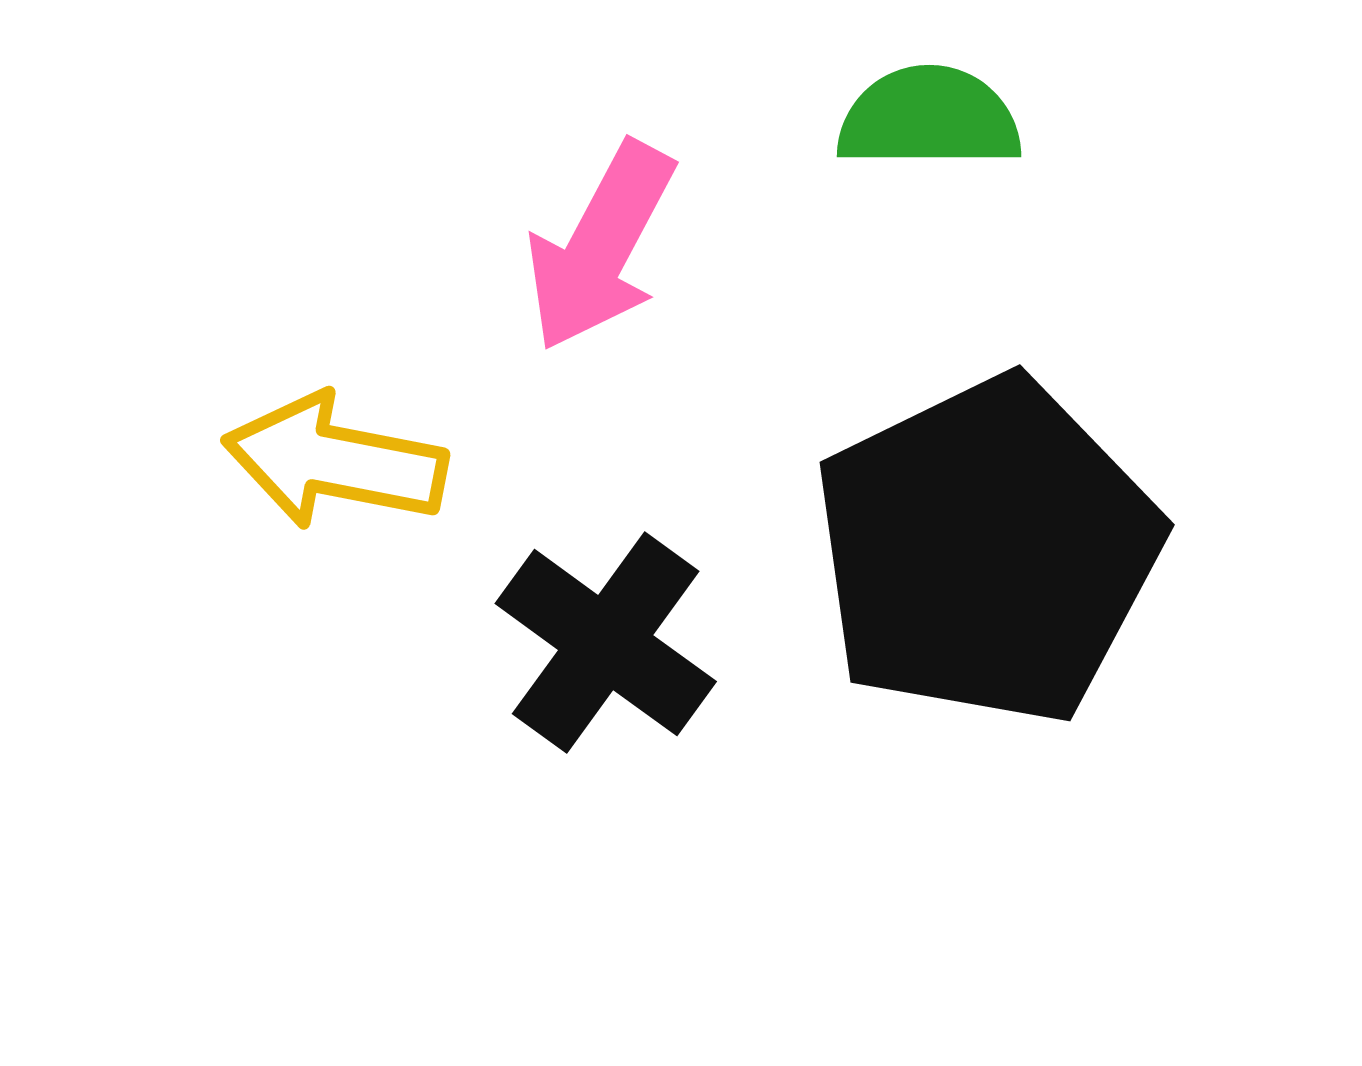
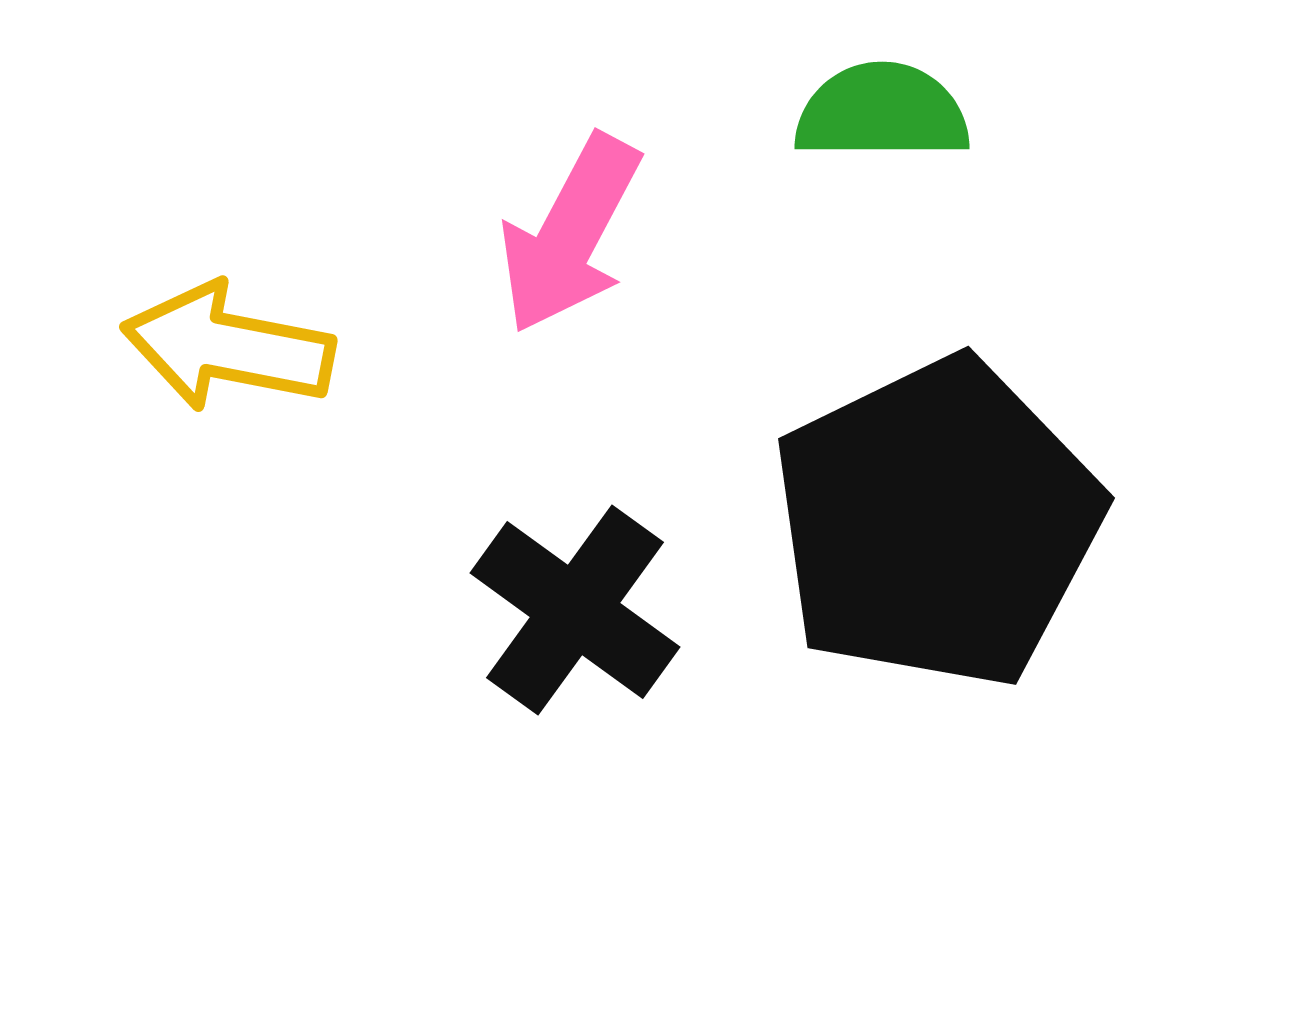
yellow arrow: (335, 461) -> (228, 347), moved

